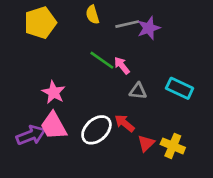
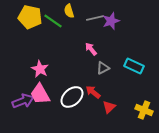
yellow pentagon: (40, 23) -> (30, 17), turned 30
green line: (102, 60) -> (53, 21), moved
gray triangle: (138, 91) -> (103, 68), turned -32
yellow cross: (173, 146) -> (144, 110), moved

